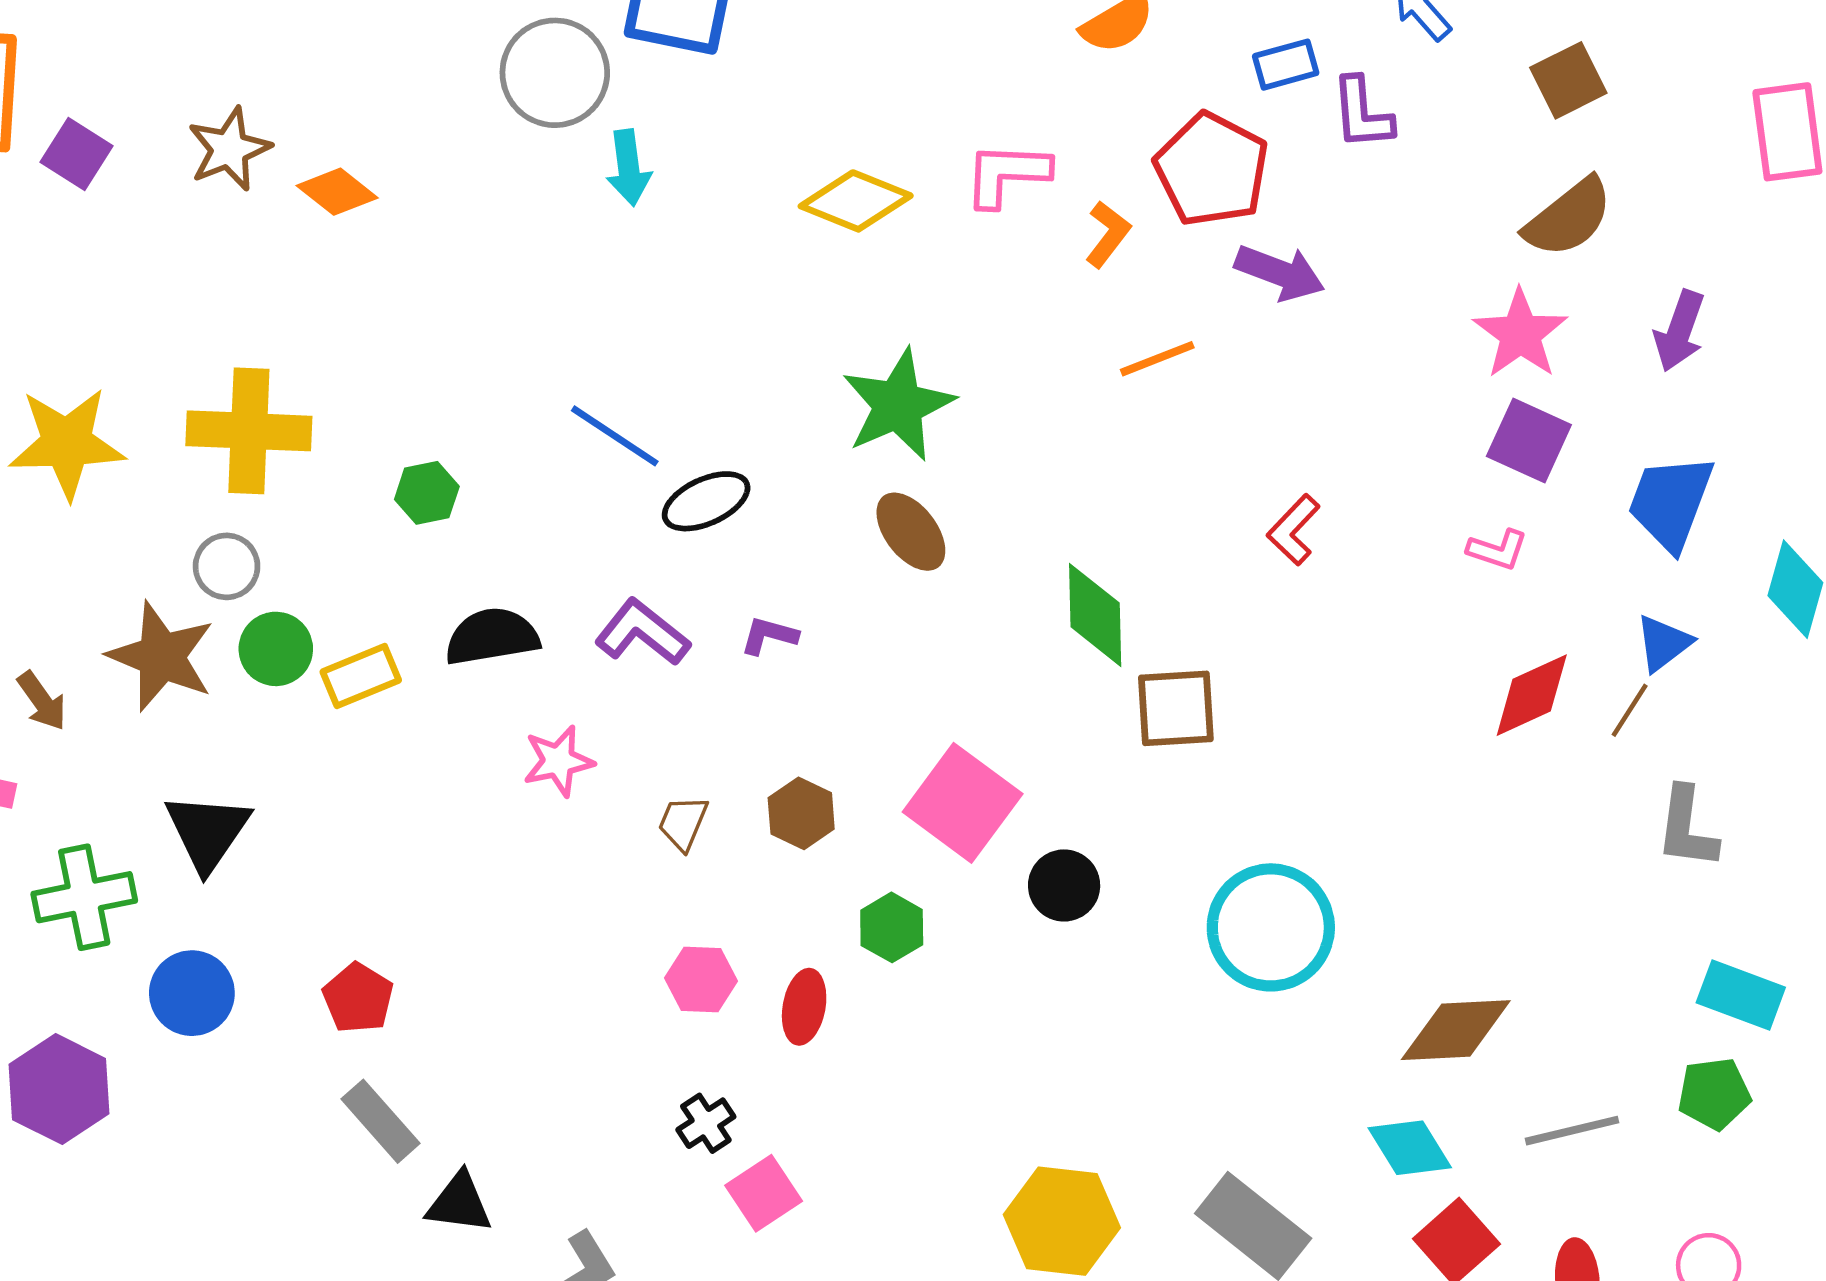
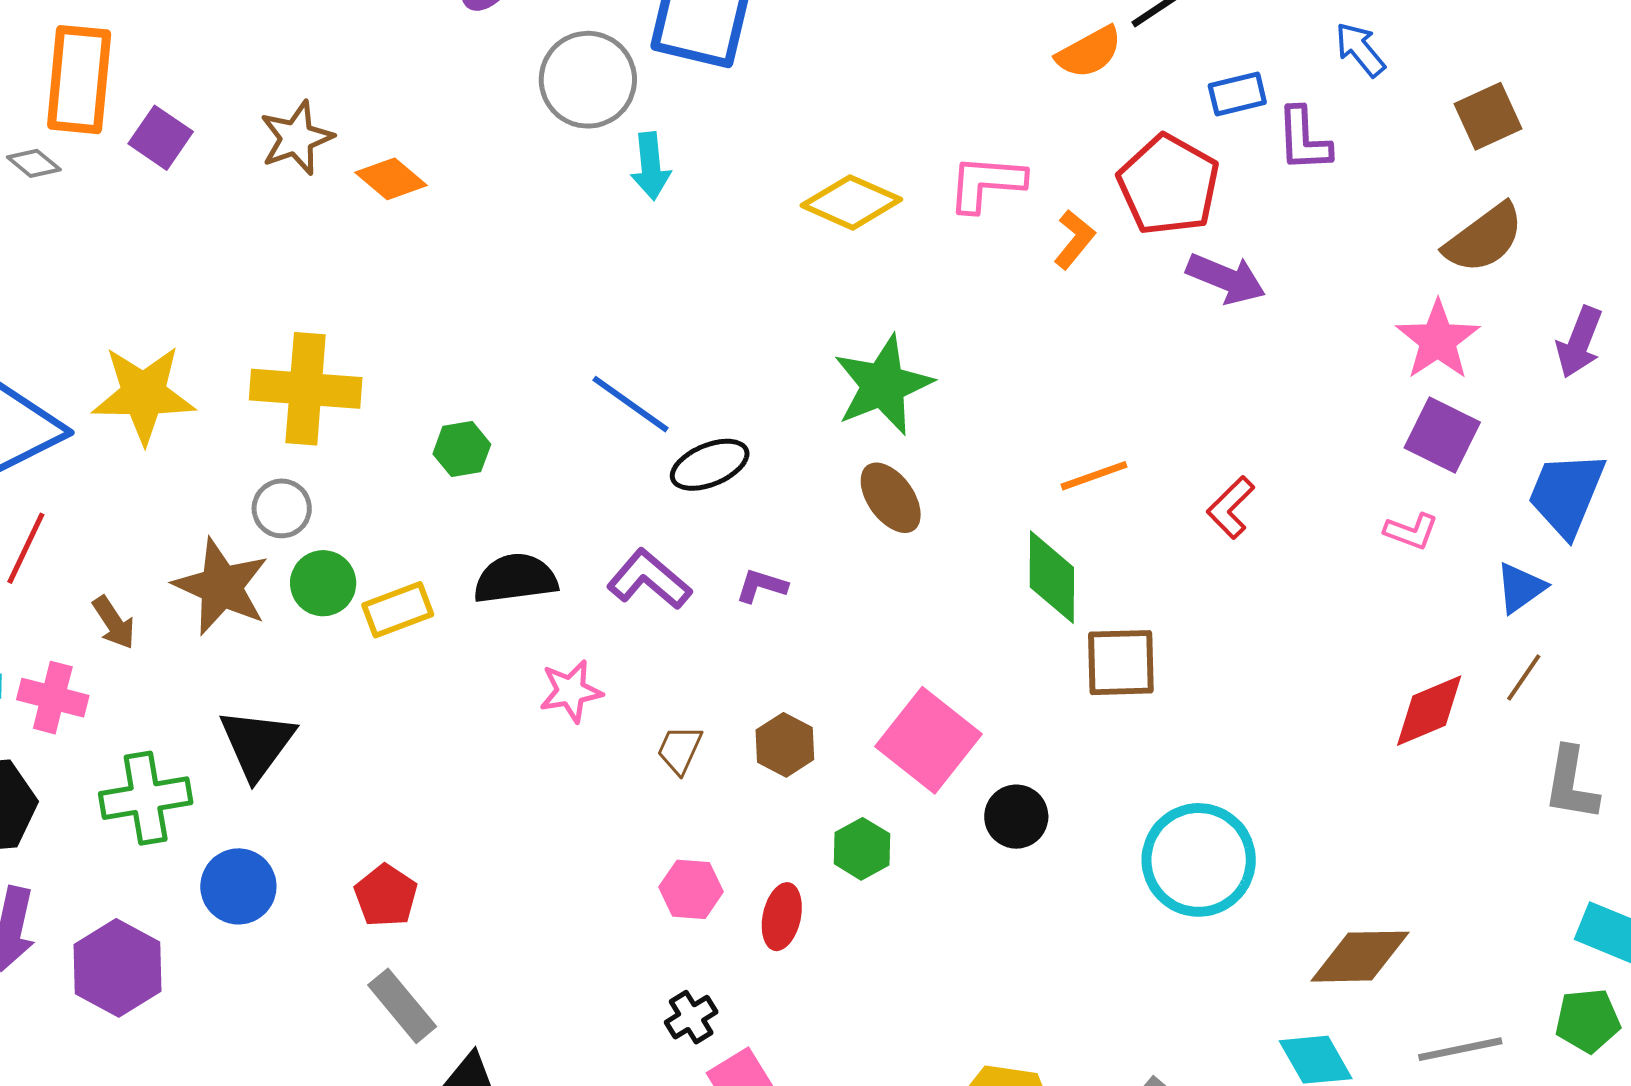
orange line: (1157, 359) -> (1094, 476), moved
blue triangle: (1663, 643) -> (1520, 588), moved
red diamond: (1532, 695) -> (1429, 711), moved

